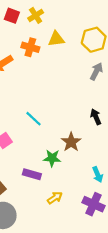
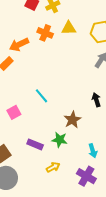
green star: (52, 158) -> (60, 140), moved

